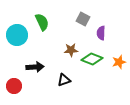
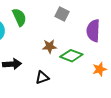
purple semicircle: (101, 33) -> (93, 31), moved, size x1.5
orange star: (119, 62) -> (100, 69), moved

